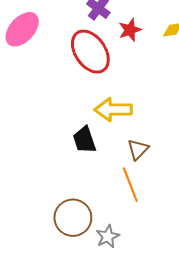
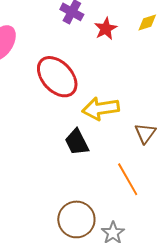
red ellipse: (90, 52) -> (57, 77), moved
brown triangle: (138, 149) -> (145, 133), moved

